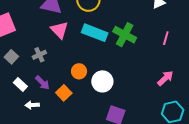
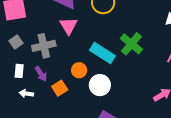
cyan rectangle: (95, 33) -> (102, 53), moved
gray cross: (39, 55) -> (44, 46), size x1.6
white rectangle: (20, 84) -> (19, 71), turned 40

